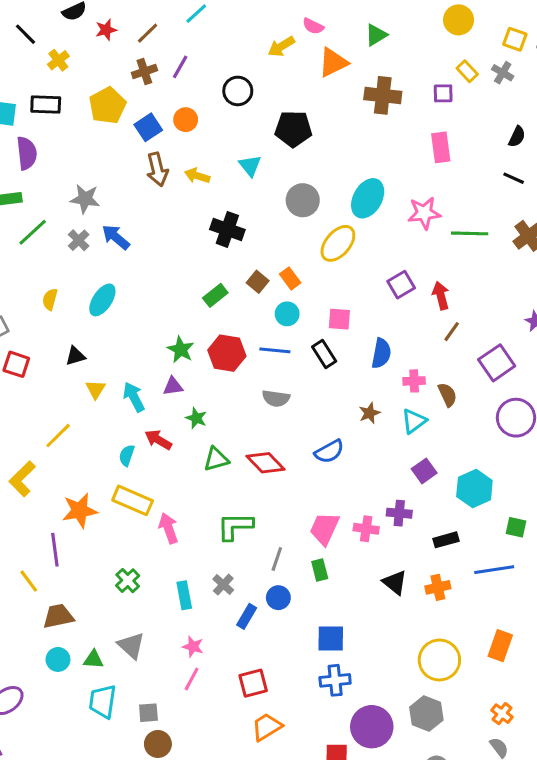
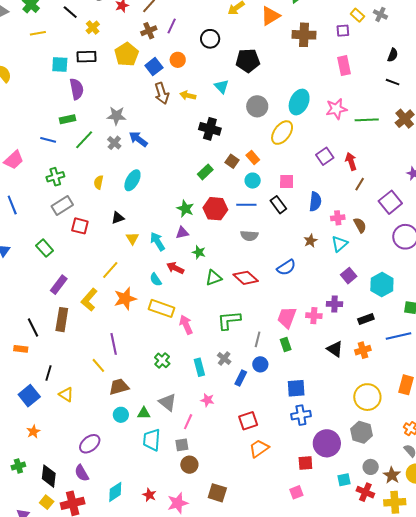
cyan semicircle: (127, 455) -> (156, 280), turned -48
orange star: (80, 511) -> (125, 299), moved
pink line: (192, 679) -> (188, 422), moved

